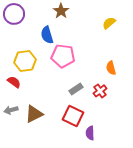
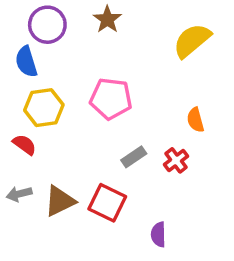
purple circle: (14, 14) -> (47, 25), moved
yellow semicircle: (109, 23) -> (192, 41), size x1.6
blue semicircle: (47, 35) -> (26, 62), moved
red square: (73, 116) -> (107, 203), moved

